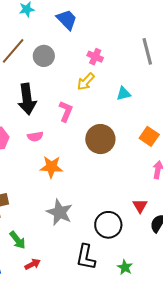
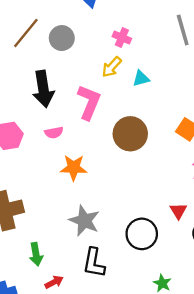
cyan triangle: (124, 94) -> (141, 78), moved
pink L-shape: (66, 111) -> (89, 102), size x1.4
green arrow: (18, 240) -> (36, 254), turned 30
black L-shape: (86, 257) -> (94, 263), moved

